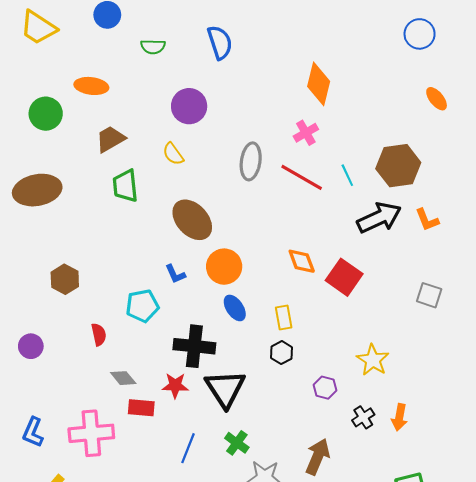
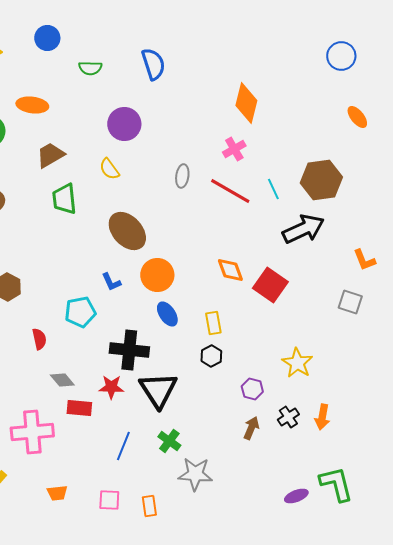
gray ellipse: (251, 161) -> (182, 176), size x0.7
orange L-shape: (427, 220) -> (364, 260), moved
brown arrow: (318, 457) -> (251, 428), moved, size x0.7

